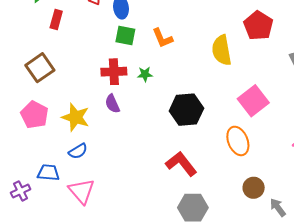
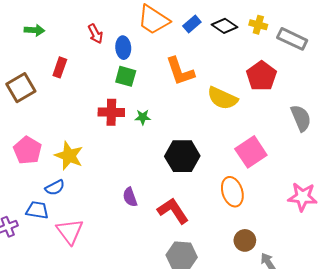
red rectangle: (56, 19) -> (60, 67), moved
orange L-shape: (162, 38) -> (180, 71), moved, size x1.4
yellow semicircle: (222, 50) -> (222, 98), turned -60
brown square: (40, 68) -> (21, 88), moved
purple semicircle: (112, 104) -> (130, 197), moved
blue semicircle: (78, 151) -> (55, 188), moved

